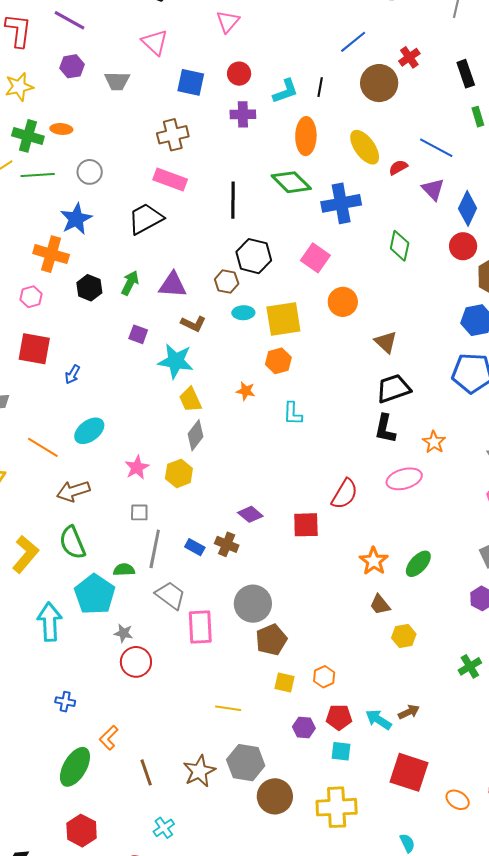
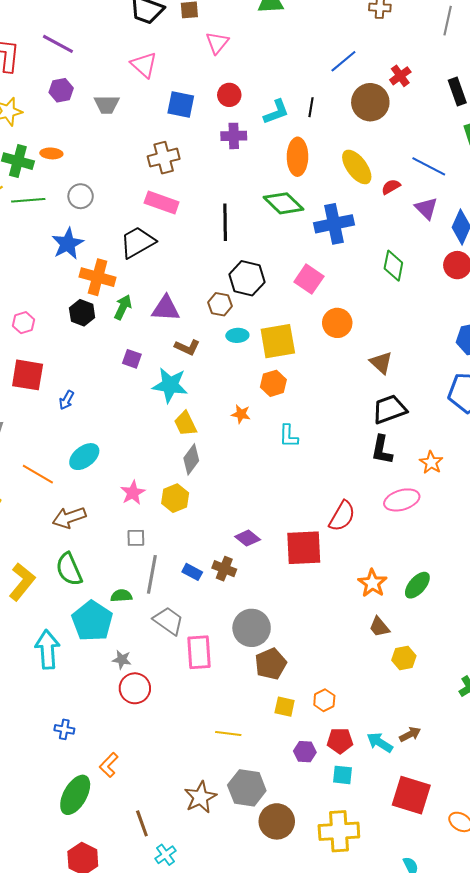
orange cross: (51, 254) -> (98, 277), moved
red square: (306, 525) -> (304, 548), size x1.4
brown line: (146, 772) -> (142, 823), moved

